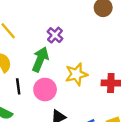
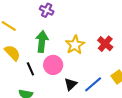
purple cross: (55, 35) -> (47, 10), moved
red cross: (111, 83) -> (105, 44), turned -35

